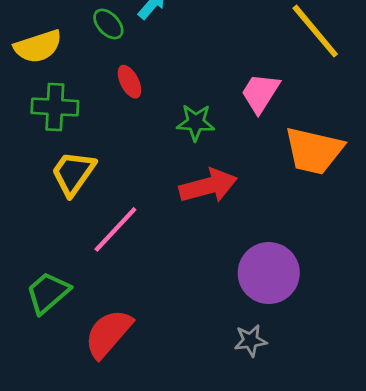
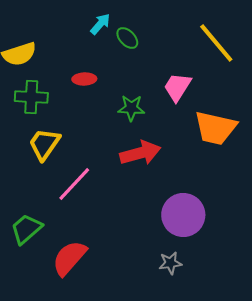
green ellipse: (108, 24) -> (127, 38), moved
red ellipse: (129, 82) -> (84, 79), turned -65

